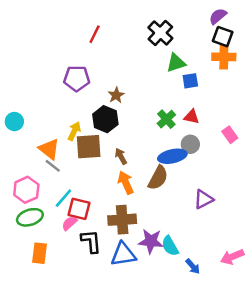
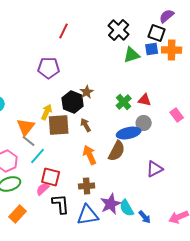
black square: (223, 37) -> (157, 33), moved
blue square: (190, 81) -> (152, 49), moved
brown star: (116, 95) -> (87, 92), moved
orange triangle: (49, 149) -> (26, 127), turned 30
brown arrow: (121, 156) -> (86, 125), moved
cyan line: (63, 198) -> (38, 156), moved
brown cross: (122, 220) -> (87, 186), size x0.7
purple star: (151, 241) -> (111, 204), turned -30
orange rectangle: (40, 253) -> (18, 214), turned 36
blue arrow: (193, 266) -> (145, 217), moved

